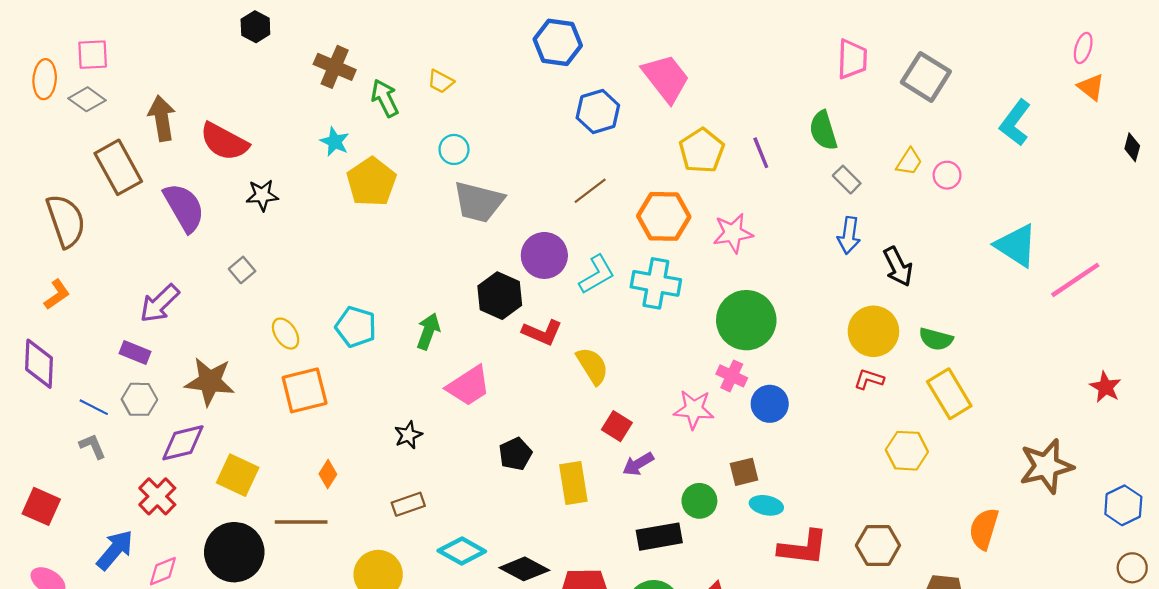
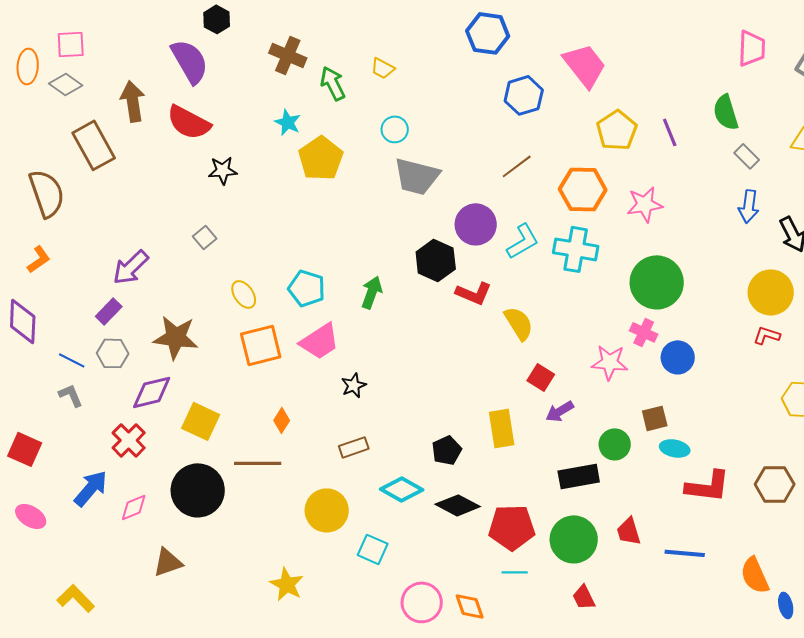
purple semicircle: (184, 207) -> (190, 61), moved
purple rectangle: (135, 352) -> (109, 311), turned -68
pink trapezoid: (469, 386) -> (320, 341), moved
black pentagon: (515, 454) -> (447, 450), moved

